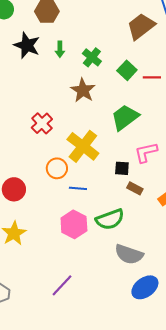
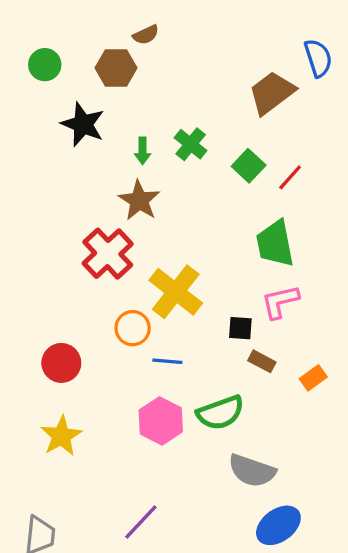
green arrow: (60, 49) -> (143, 151), moved
red line: (152, 77) -> (290, 177), turned -48
brown star: (83, 90) -> (139, 201), moved
green trapezoid: (125, 117) -> (275, 244), moved, turned -64
red cross: (42, 123) -> (108, 254), size x1.4

